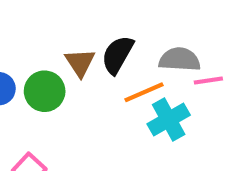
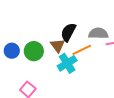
brown triangle: (80, 63) -> (58, 46), moved
cyan cross: (169, 119) -> (67, 63), moved

